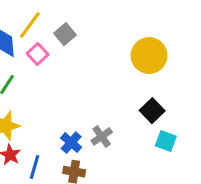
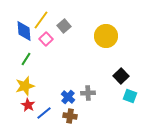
yellow circle: (149, 56) -> (106, 36), moved
gray cross: (102, 136) -> (88, 93), turned 32
blue line: (34, 167) -> (44, 113), turned 35

